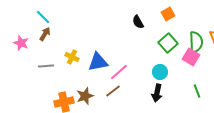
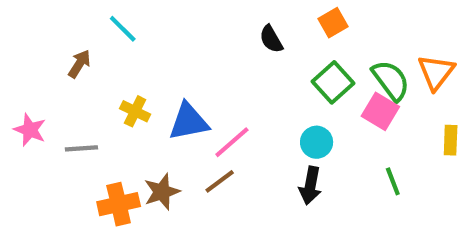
cyan line: (43, 17) -> (123, 29), moved
green semicircle: (196, 42) -> (391, 80), turned -35
pink star: (21, 43) -> (30, 130), moved
gray line: (46, 66) -> (81, 148), moved

